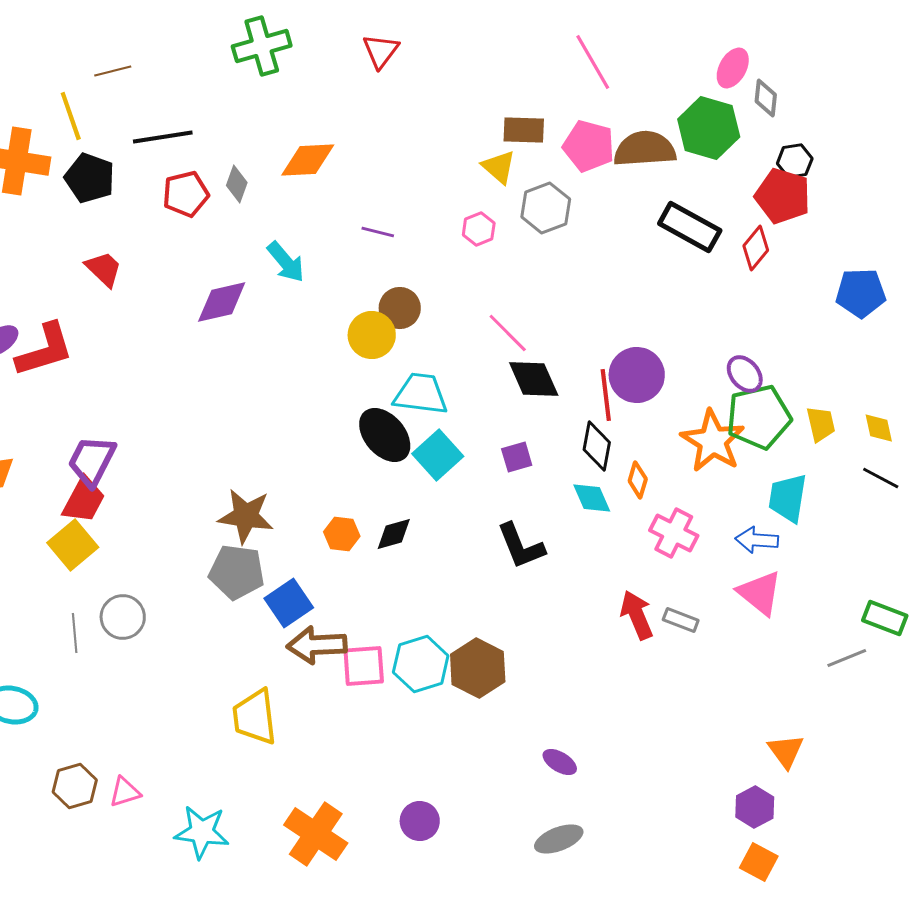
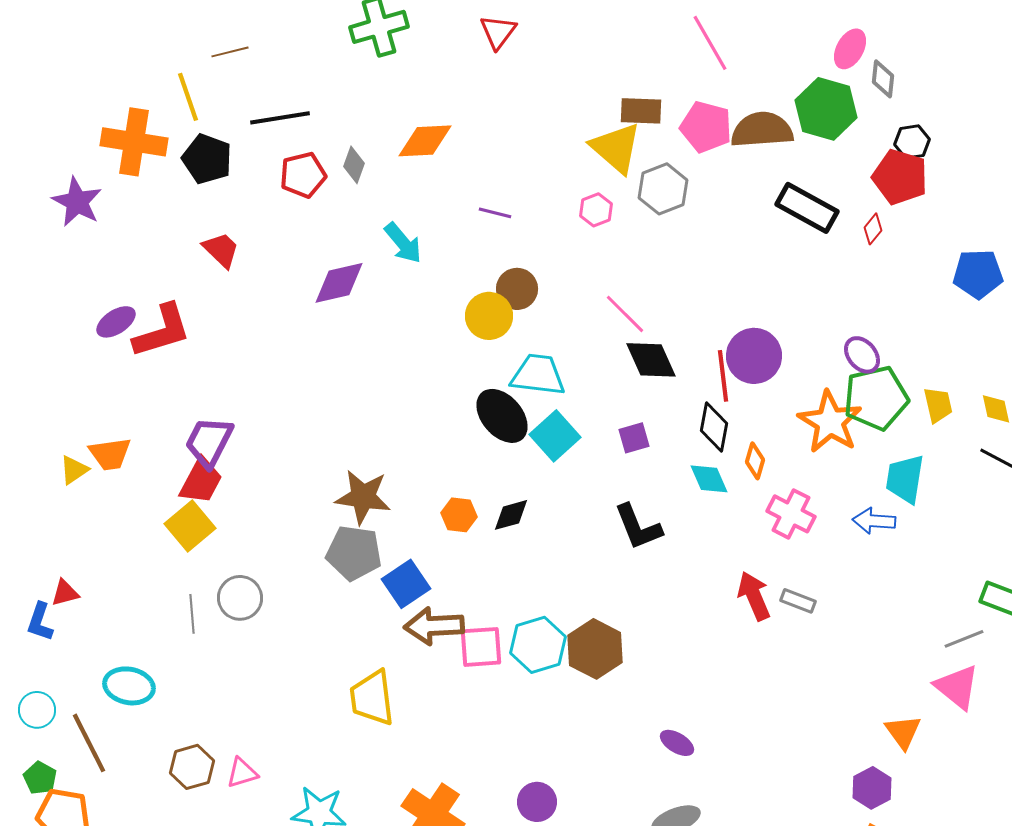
yellow triangle: (499, 167) -> (616, 148), size x1.5
red diamond: (756, 248) -> (873, 229), size x0.7
pink triangle: (760, 593) -> (957, 687), moved

